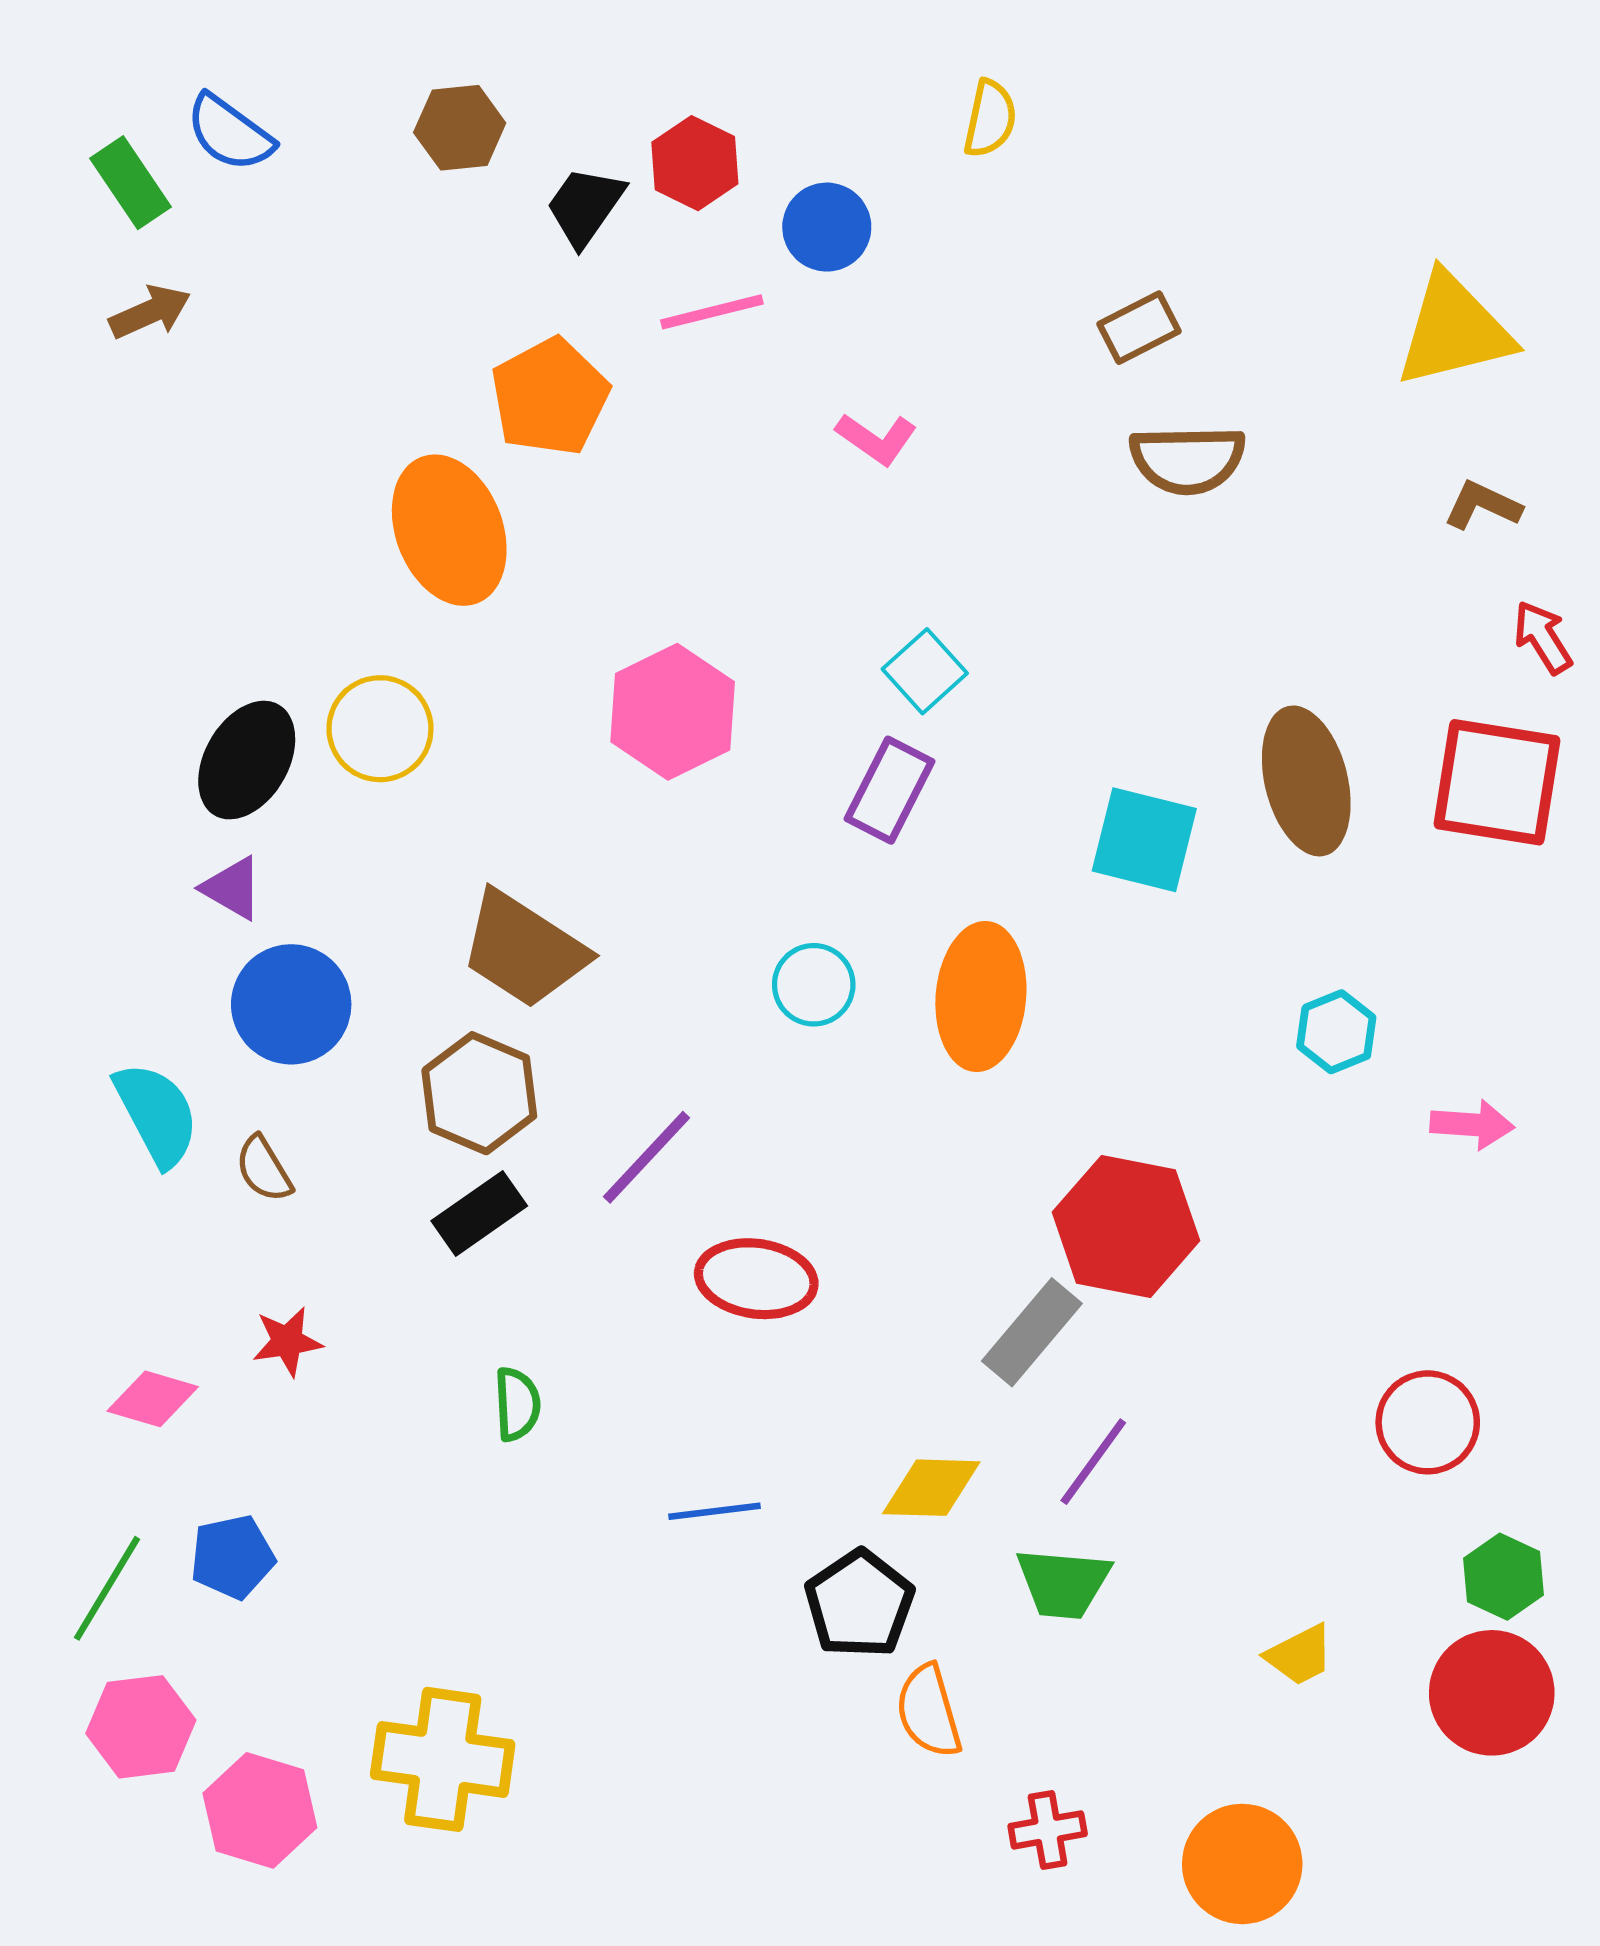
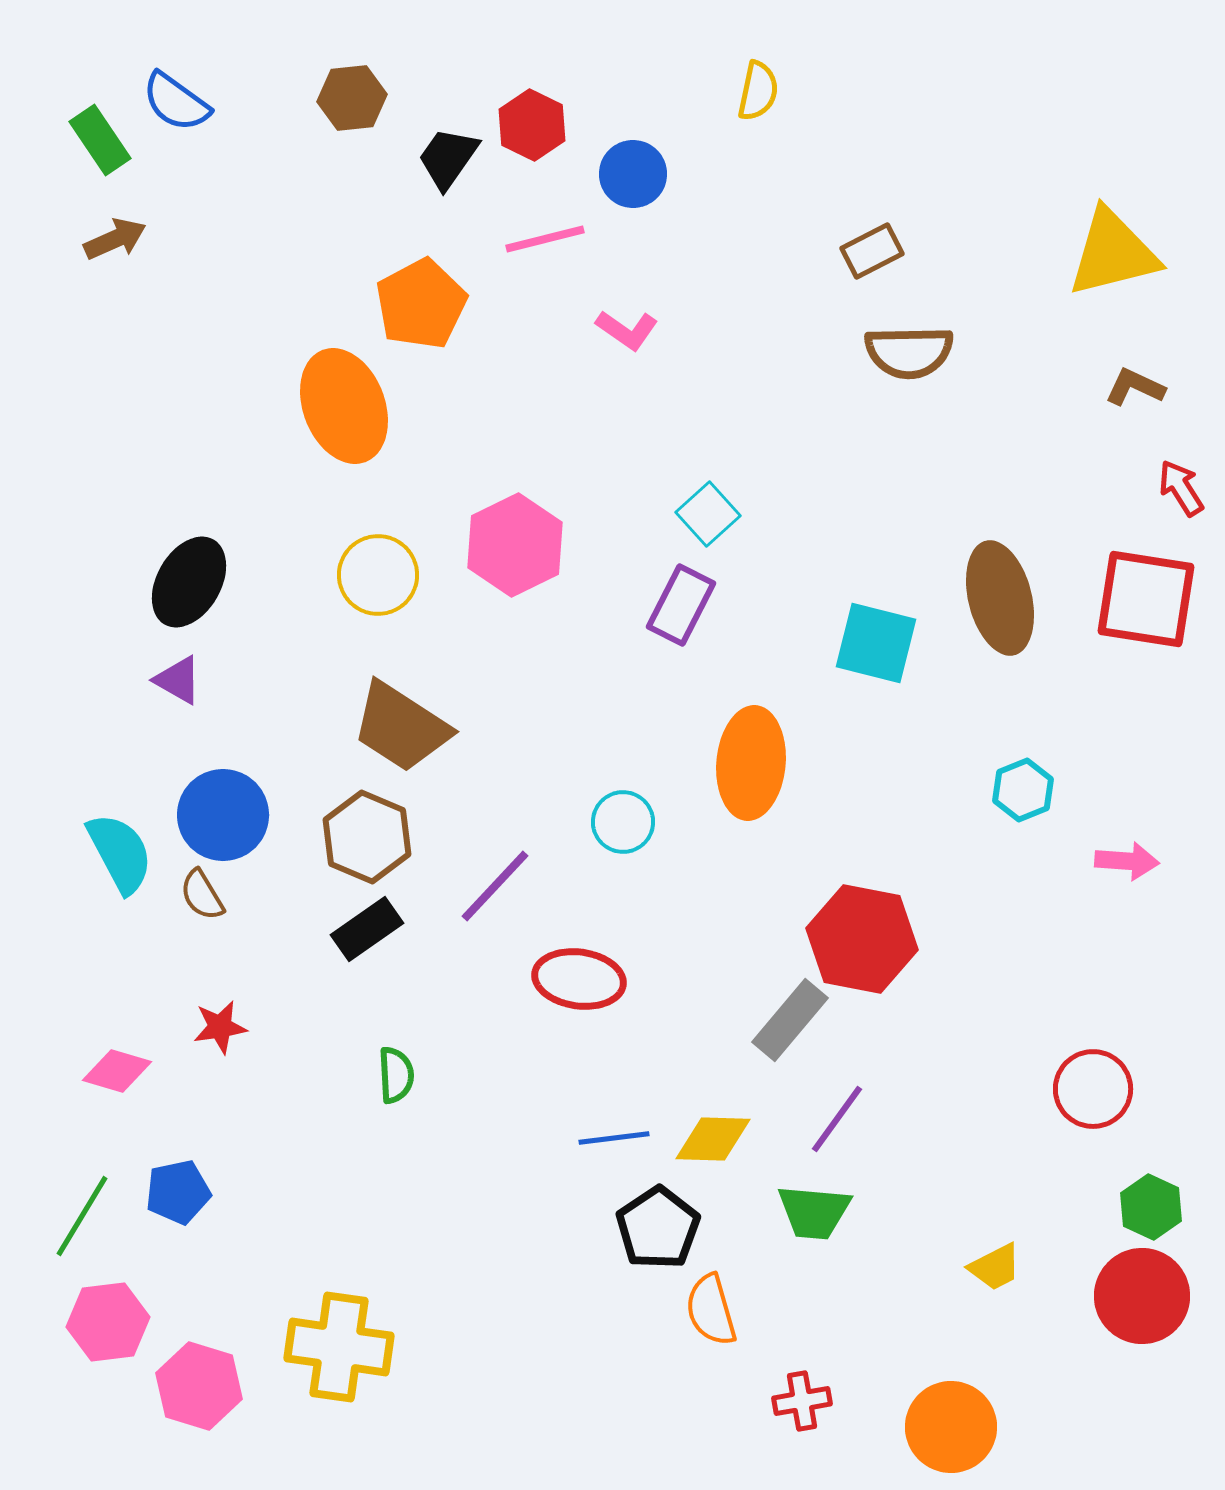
pink L-shape: (876, 439) -> (627, 330), moved
yellow circle: (380, 729) -> (378, 575), moved
cyan circle: (814, 985) -> (623, 822), moved
blue circle: (291, 1004) -> (223, 815), moved
blue line: (714, 1511) -> (614, 1138), moved

